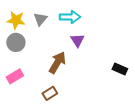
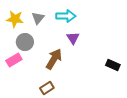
gray circle: (16, 42) -> (25, 42), moved
pink rectangle: (15, 76) -> (14, 60), moved

